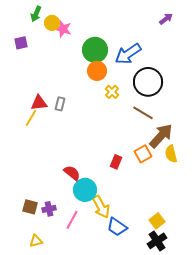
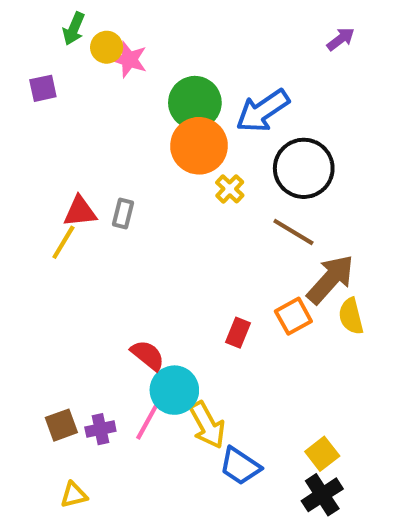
orange circle: (97, 71) -> (199, 146), size x1.4
brown square: (30, 207) -> (61, 425), turned -35
pink line: (72, 220) -> (148, 421), moved

